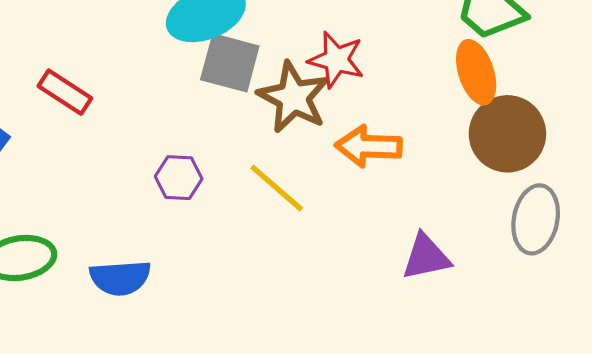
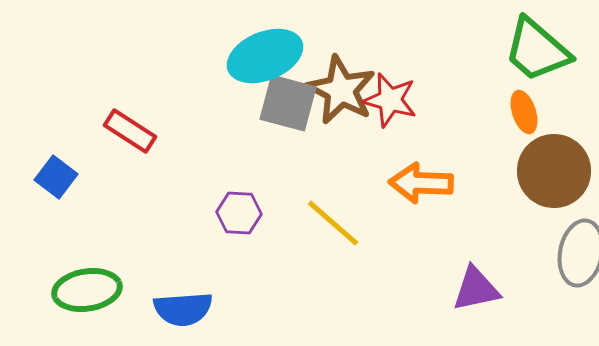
orange ellipse: (476, 72) -> (524, 112), size x0.7
brown star: (293, 97) -> (341, 90), moved

